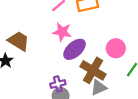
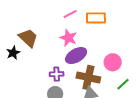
brown cross: (93, 70) -> (88, 77), turned -30
purple cross: (58, 84) -> (57, 74), moved

